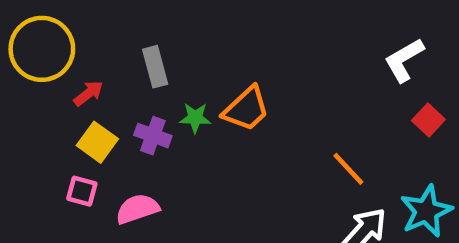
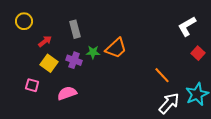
yellow circle: (42, 49) -> (24, 21), size x0.6
pink square: (82, 191) -> (32, 85), moved

